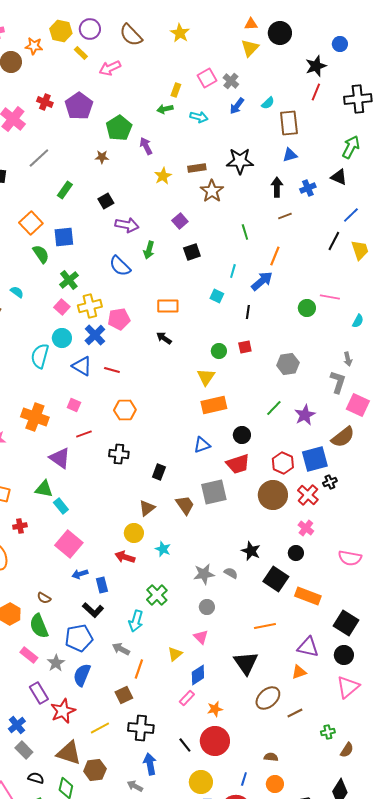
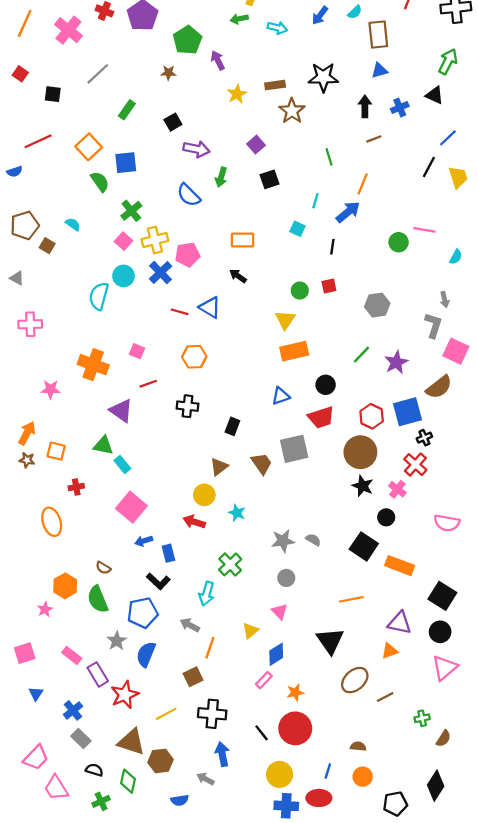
blue triangle: (82, 366) -> (210, 307), moved
red cross: (308, 495) -> (415, 465), moved
black star: (251, 551) -> (363, 486), moved
pink rectangle: (29, 655) -> (72, 655), moved

